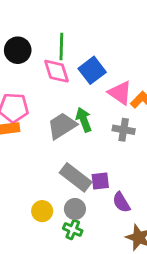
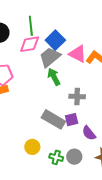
pink diamond: (57, 71) -> (30, 44), turned -75
gray trapezoid: (62, 126) -> (50, 57), moved
gray cross: (124, 130) -> (77, 96), moved
gray circle: (75, 209) -> (74, 157), moved

